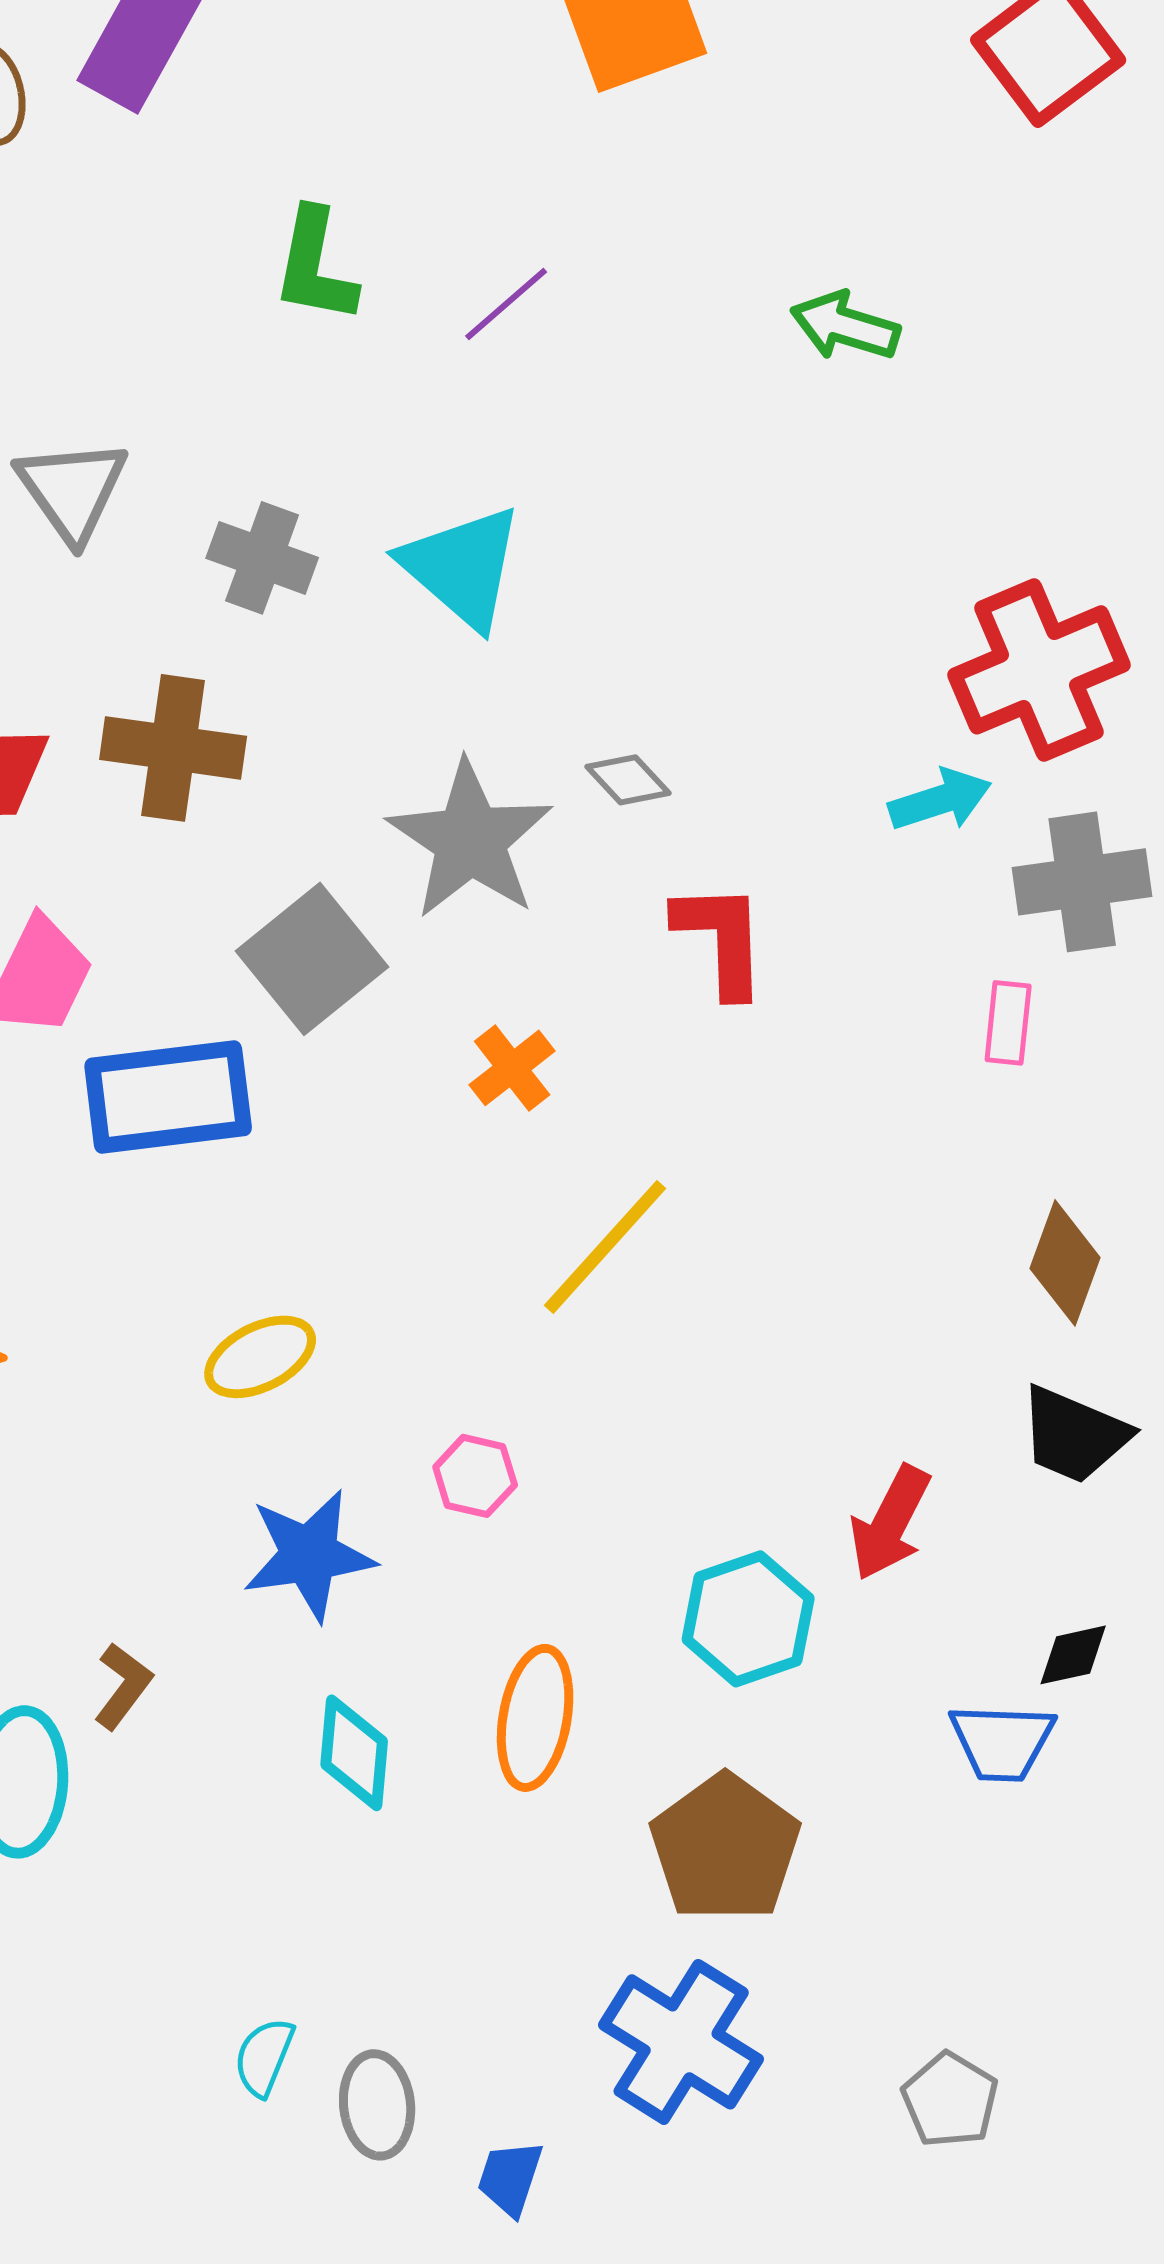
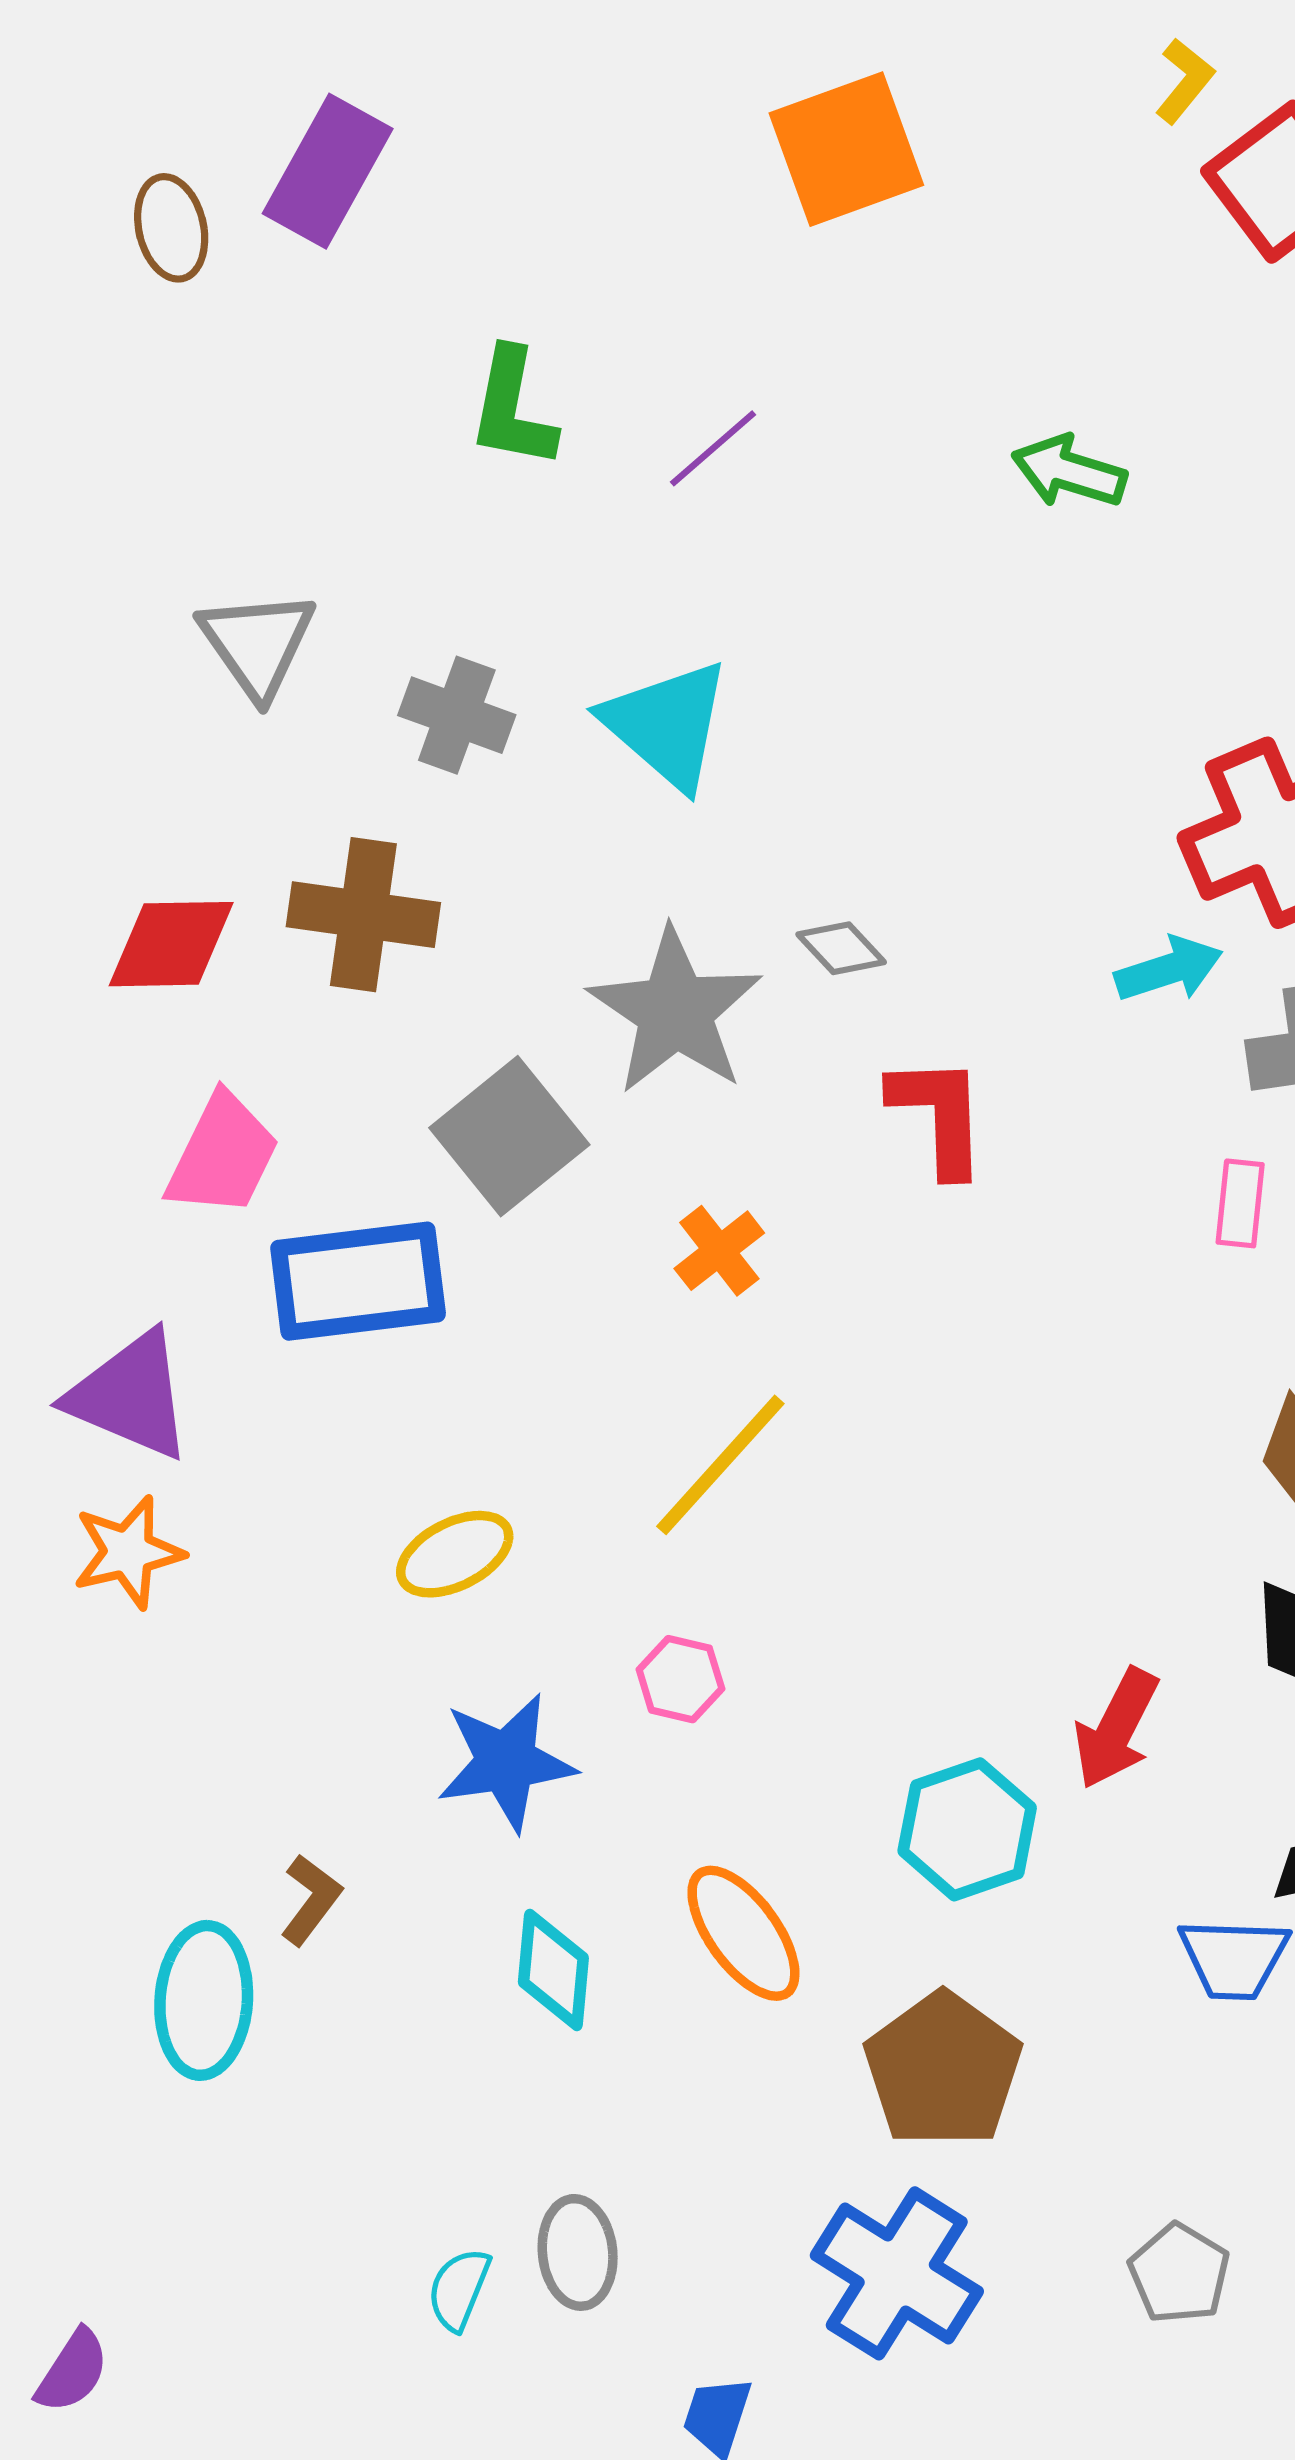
yellow line: (605, 1247) -> (720, 1465), moved
orange ellipse: (535, 1718) -> (743, 1933), turned -46
gray pentagon: (950, 2100) -> (1179, 2273), moved
gray ellipse: (377, 2105) -> (578, 2252), moved

